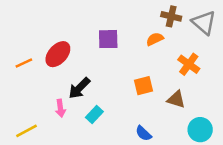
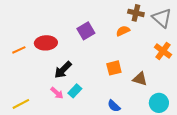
purple square: (108, 39) -> (86, 31), turned -30
red ellipse: (58, 54) -> (46, 43), turned 45
orange cross: (189, 64) -> (163, 51), moved
pink arrow: (60, 108) -> (57, 93), moved, turned -40

